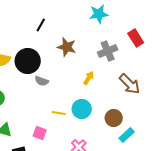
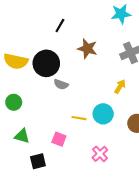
yellow arrow: (89, 78) -> (120, 87), moved

